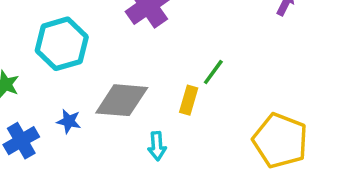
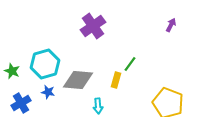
cyan hexagon: (62, 44) -> (45, 64), moved

